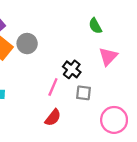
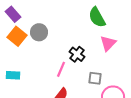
green semicircle: (95, 26) -> (97, 17), size x1.5
gray square: (83, 93) -> (95, 78), moved

